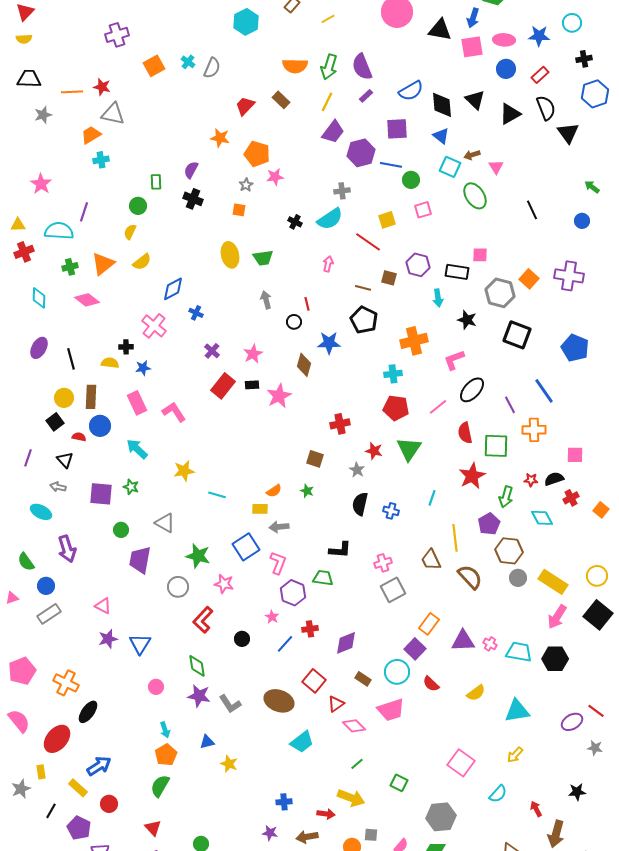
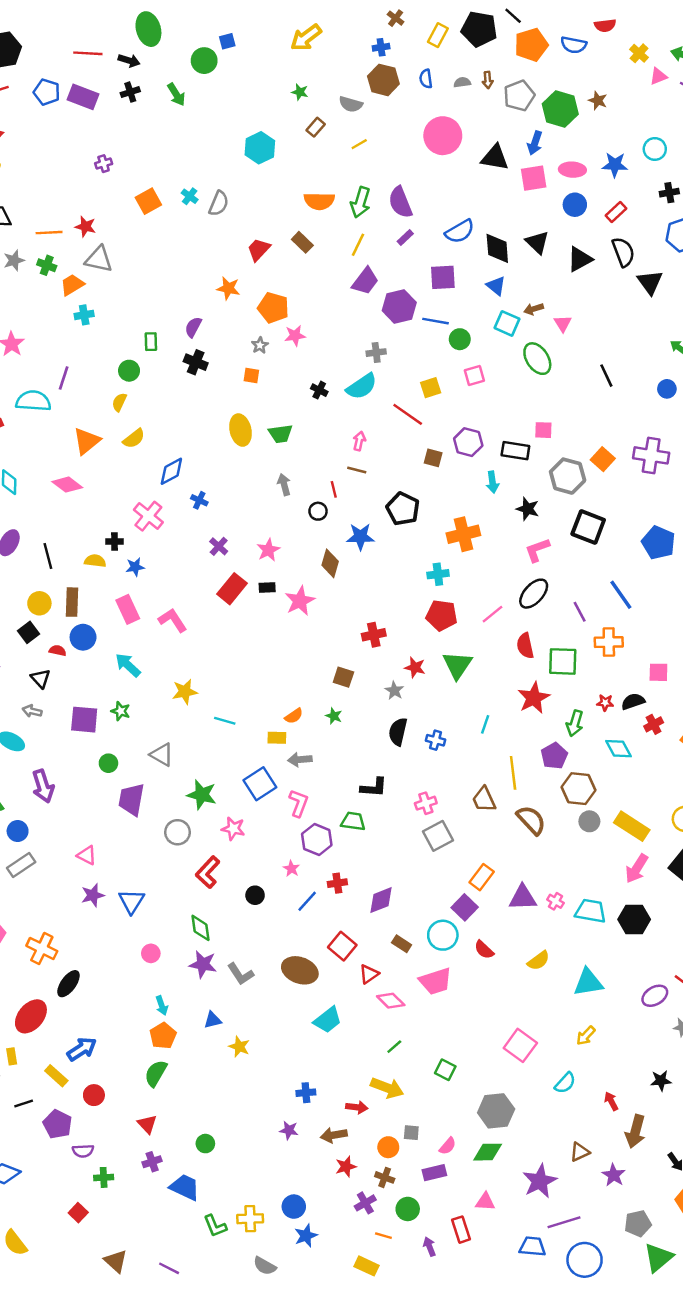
purple cross: (117, 35) -> (104, 164), size x0.6
green cross: (70, 267) -> (47, 265), moved, turned 35
brown line: (363, 288) -> (357, 470), moved
pink L-shape: (454, 360) -> (537, 550), moved
black line: (51, 811) -> (24, 1104), turned 42

